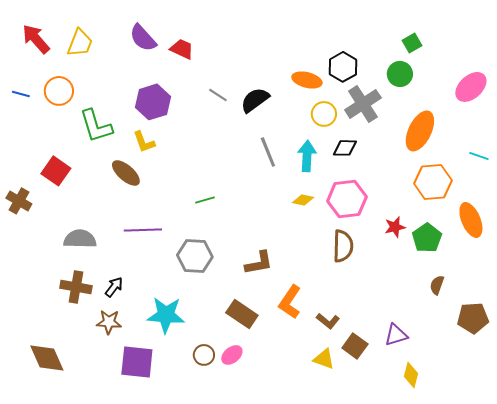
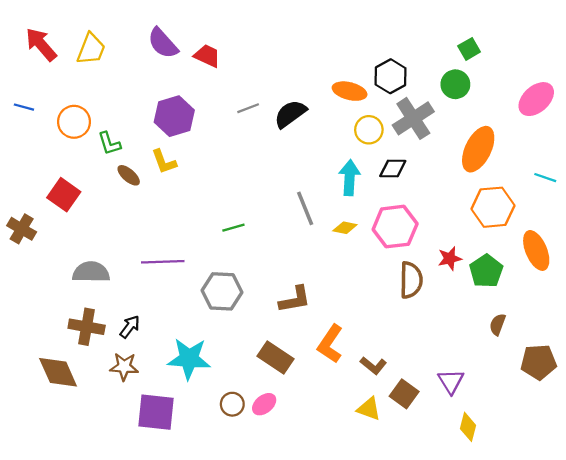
orange circle: (59, 91) -> (74, 122), moved
gray line: (218, 95) -> (248, 108), turned -54
green L-shape: (96, 126) -> (109, 143), size x0.6
gray line: (268, 152) -> (305, 208), moved
brown ellipse: (126, 173) -> (129, 175), moved, size x0.7
brown semicircle: (343, 246) -> (411, 280), moved
purple triangle: (396, 335) -> (451, 381), turned -45
brown diamond: (47, 358) -> (58, 372), moved

